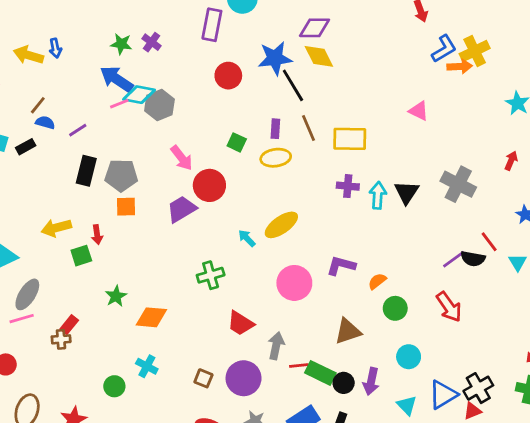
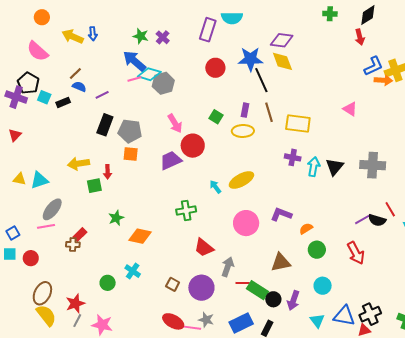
gray cross: (458, 184) -> (373, 165), turned -30
blue triangle: (443, 395) -> (344, 316), turned 35

